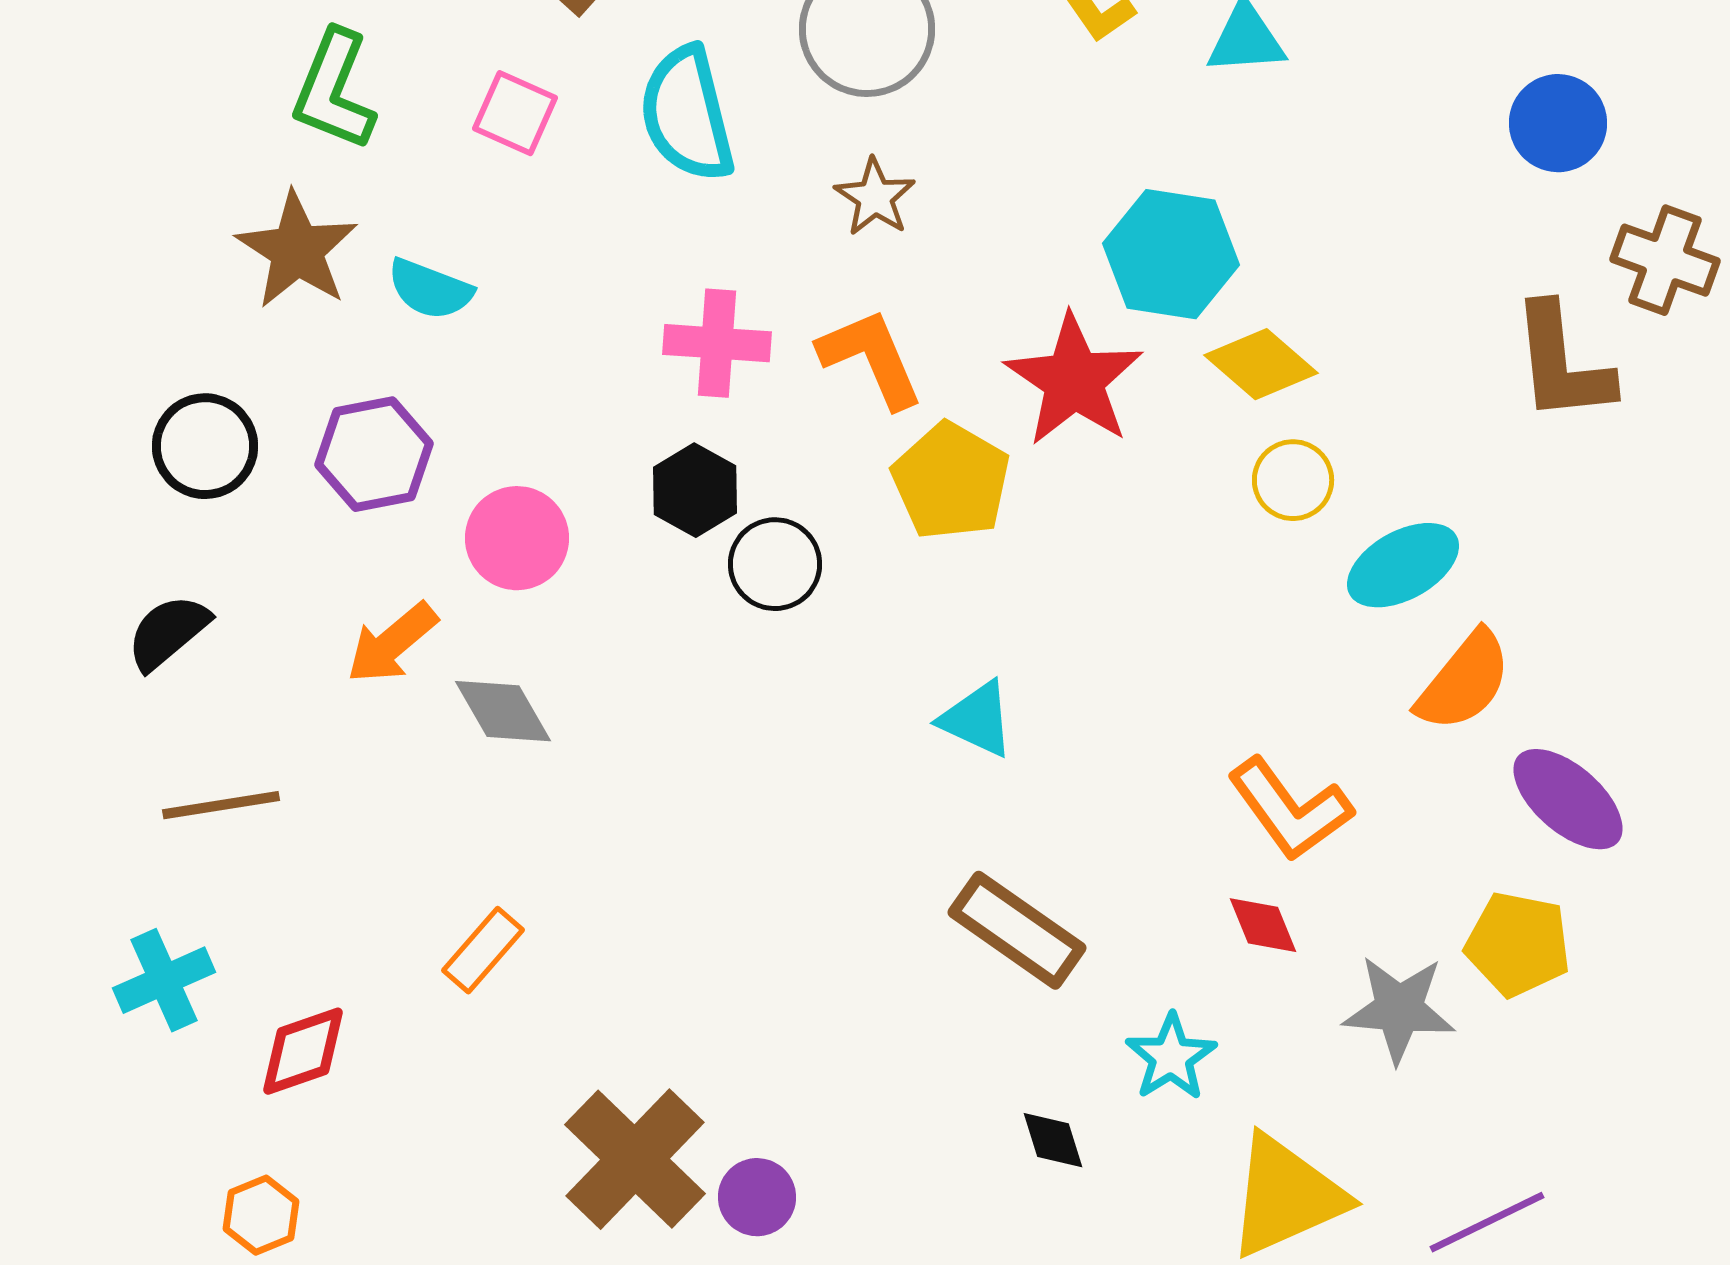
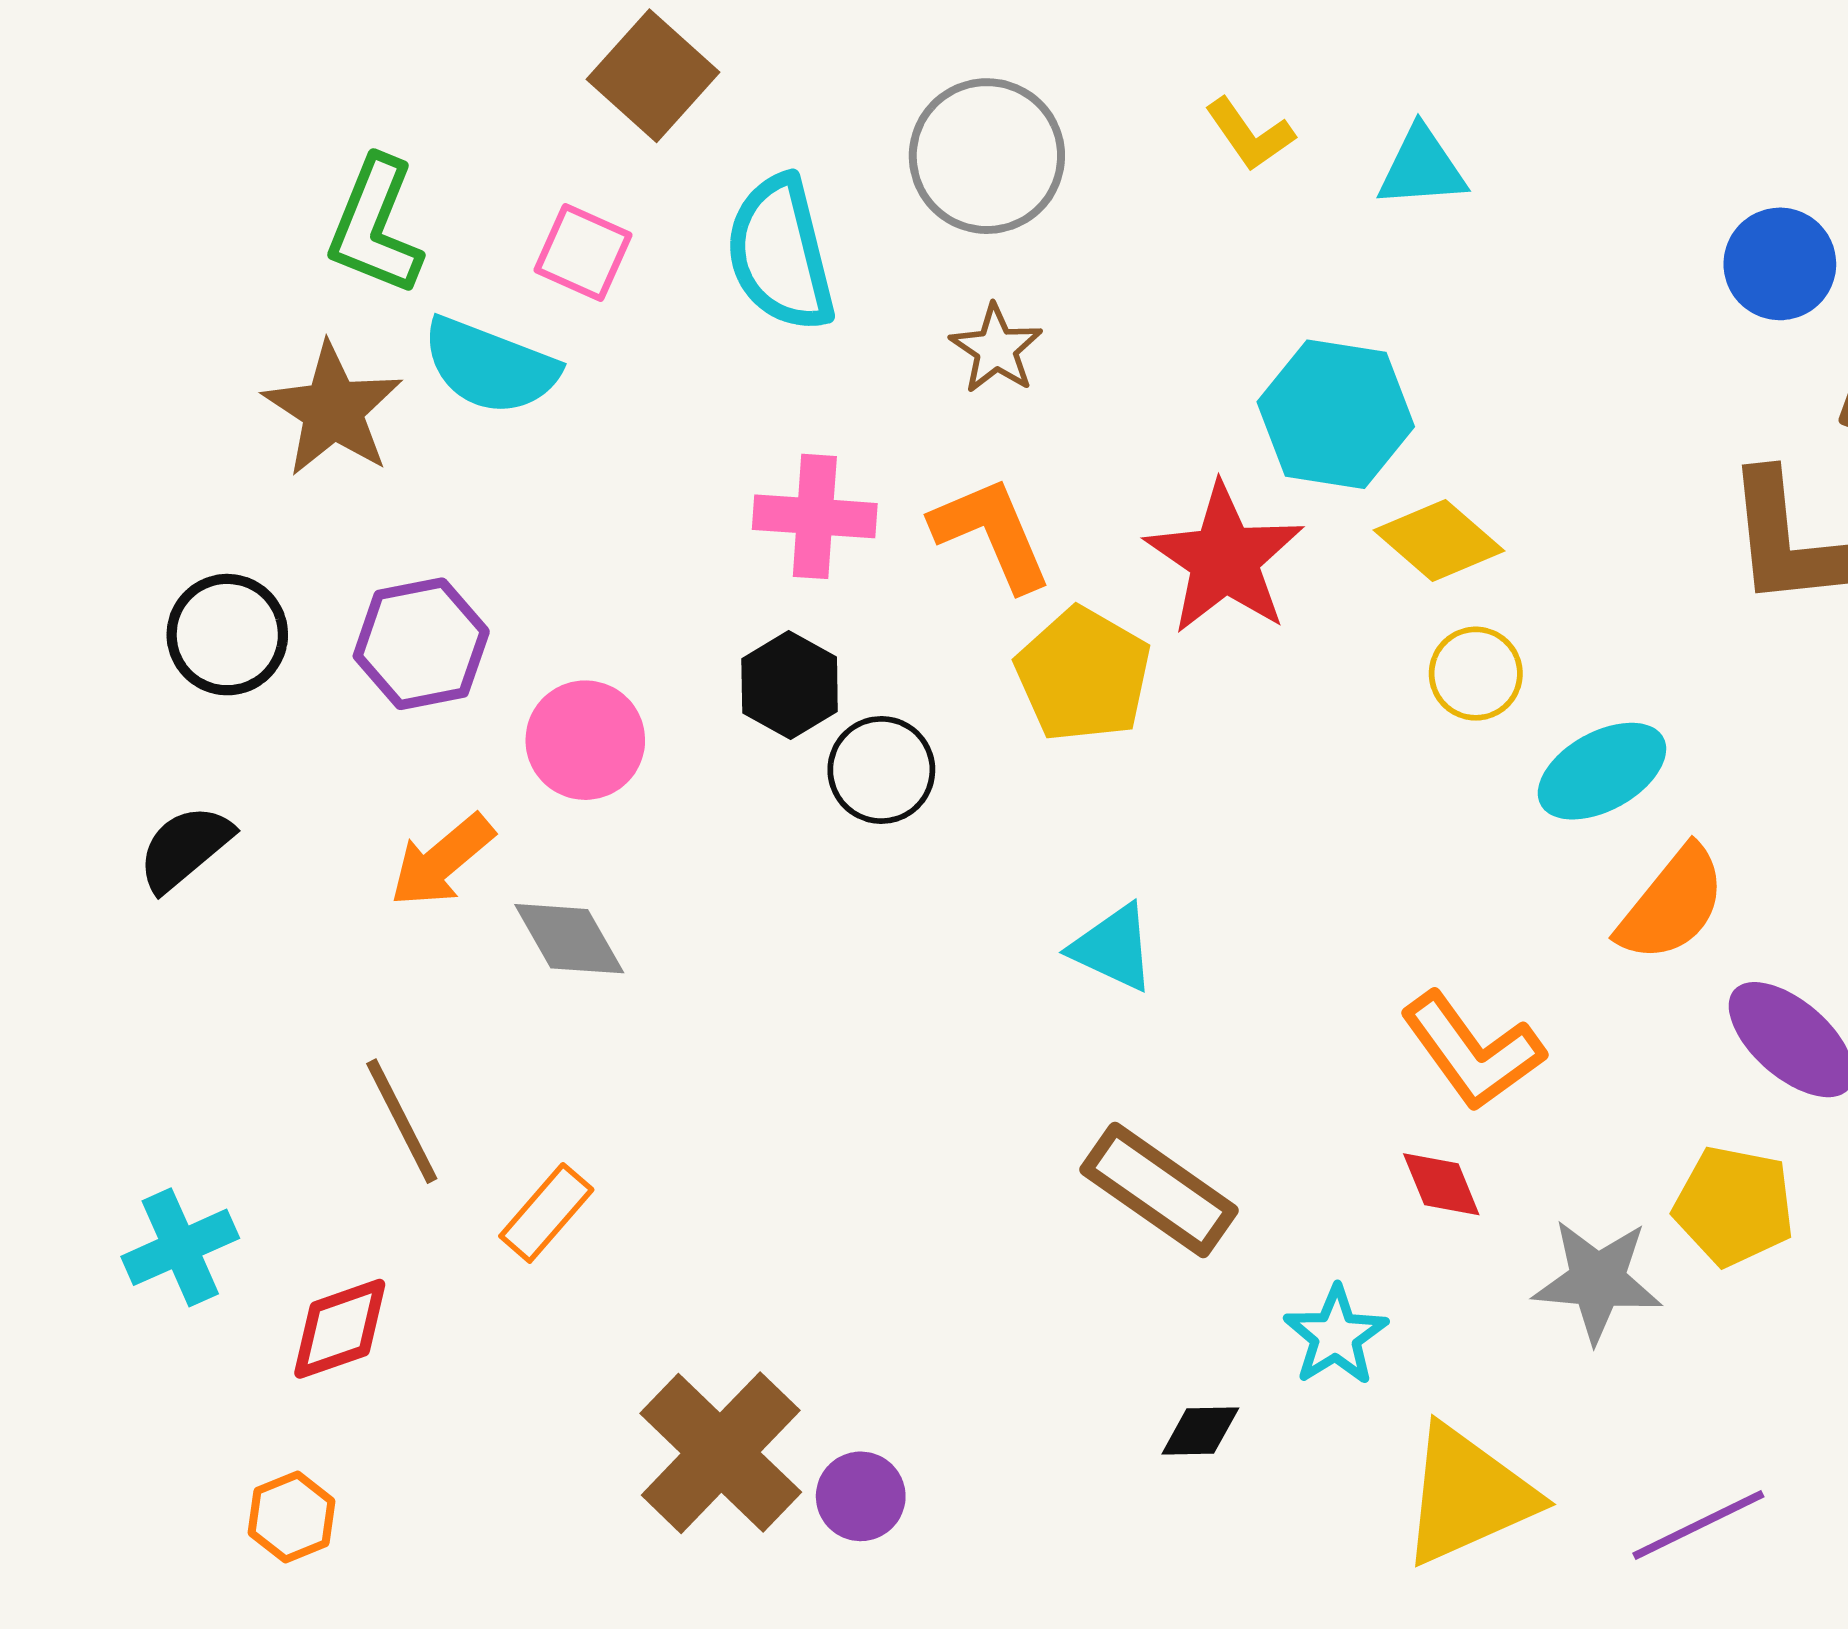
cyan semicircle: (430, 289) -> (490, 366), moved, size x1.4
brown line: (221, 805) -> (402, 1121), moved, turned 72
black diamond: (1053, 1140) -> (1200, 1431), turned -74

